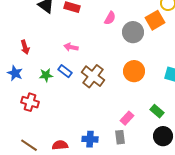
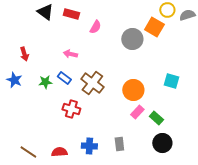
pink semicircle: (110, 18) -> (95, 27), moved
orange square: (155, 20) -> (154, 27), turned -30
orange circle: (134, 71) -> (133, 90), moved
red cross: (30, 102) -> (71, 109), moved
pink rectangle: (127, 118) -> (137, 112), moved

